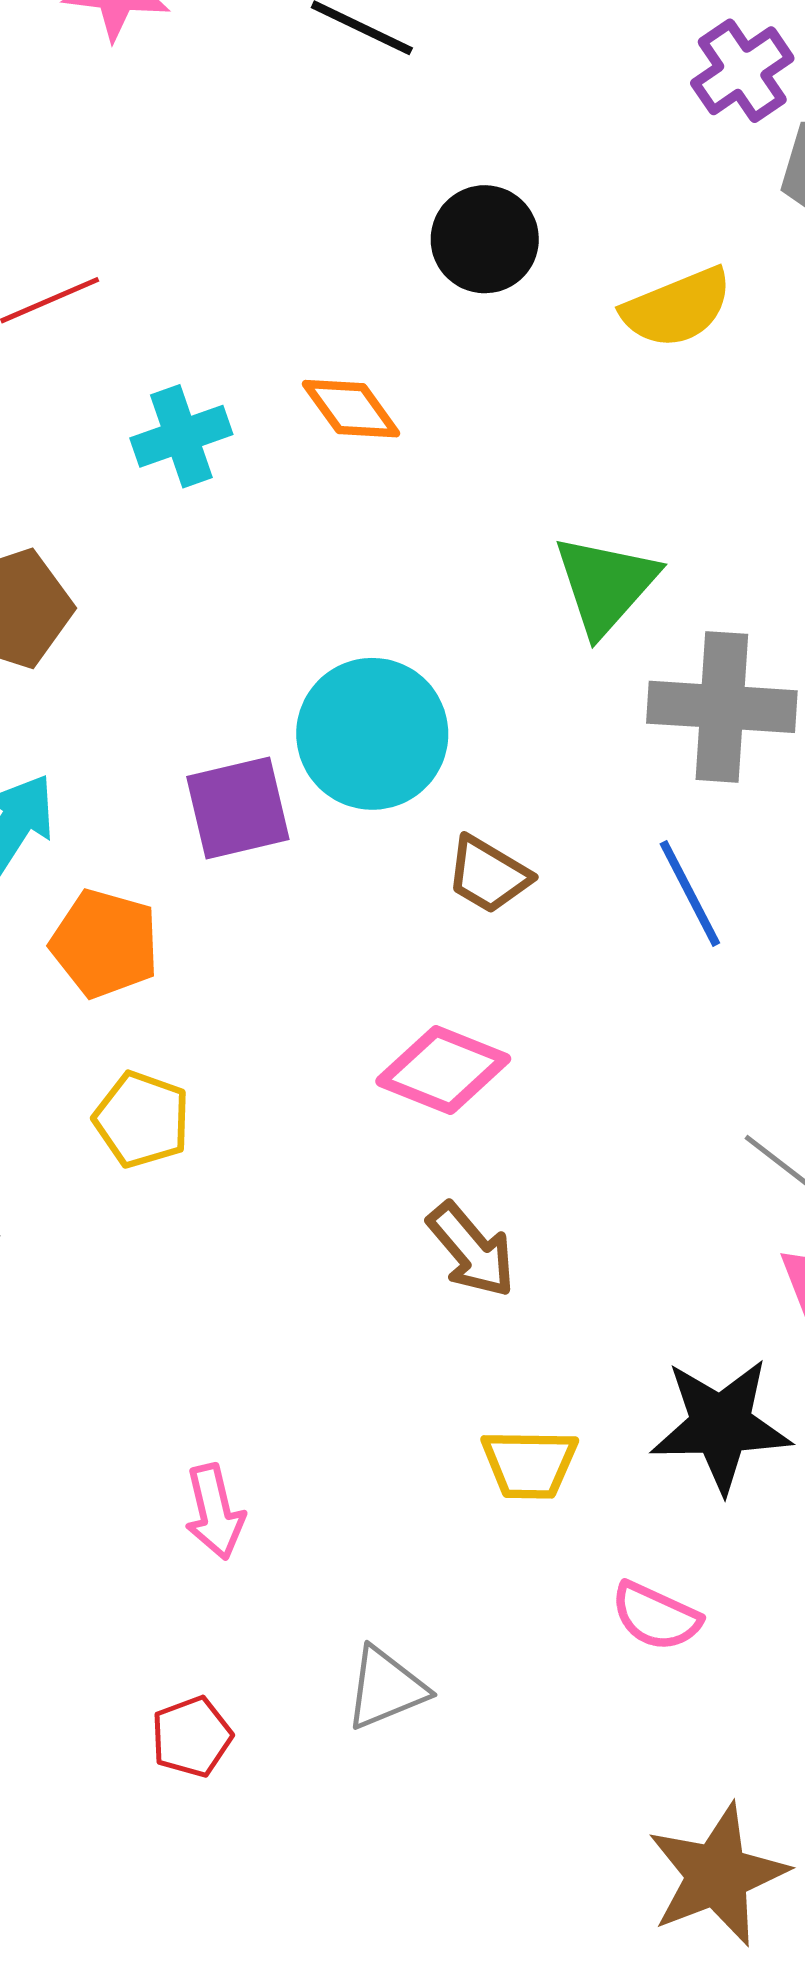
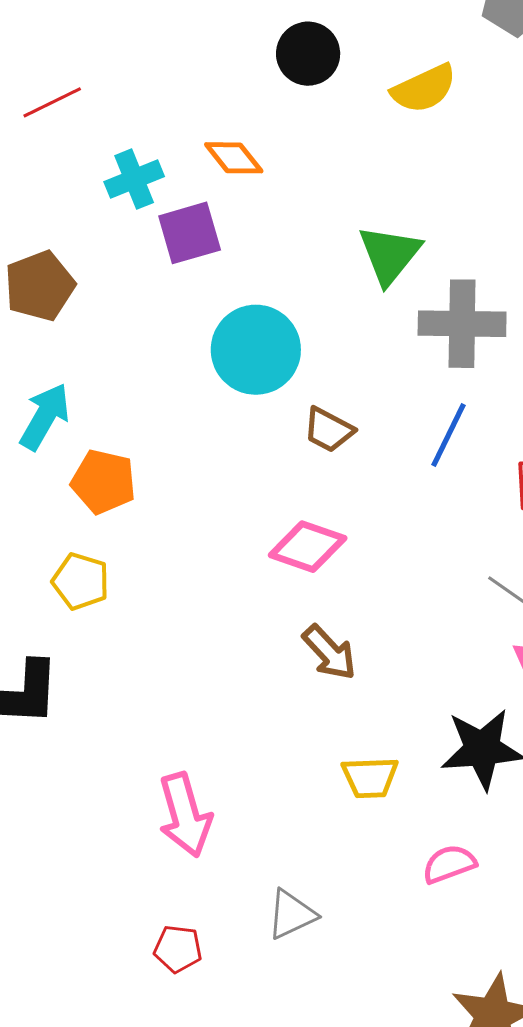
purple square: (238, 808) -> (190, 233), moved
blue line: (690, 893) -> (448, 435), turned 56
yellow pentagon: (142, 1119) -> (81, 581), moved
pink arrow: (215, 1512) -> (185, 815), size x1.5
pink semicircle: (656, 1616) -> (449, 864), turned 138
red pentagon: (192, 1737) -> (178, 949), turned 30

